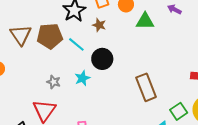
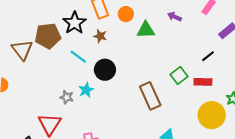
brown pentagon: (50, 36) -> (48, 36), moved
gray star: (54, 82) -> (67, 97), moved
green square: (179, 111) -> (179, 76), moved

